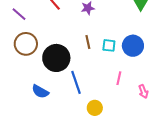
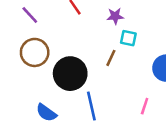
brown line: (88, 42) -> (111, 58), turned 32
cyan square: (109, 45) -> (128, 38), moved

